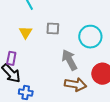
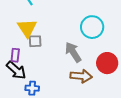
gray square: (53, 29) -> (35, 41), moved
yellow triangle: (25, 32) -> (27, 28), size x1.5

